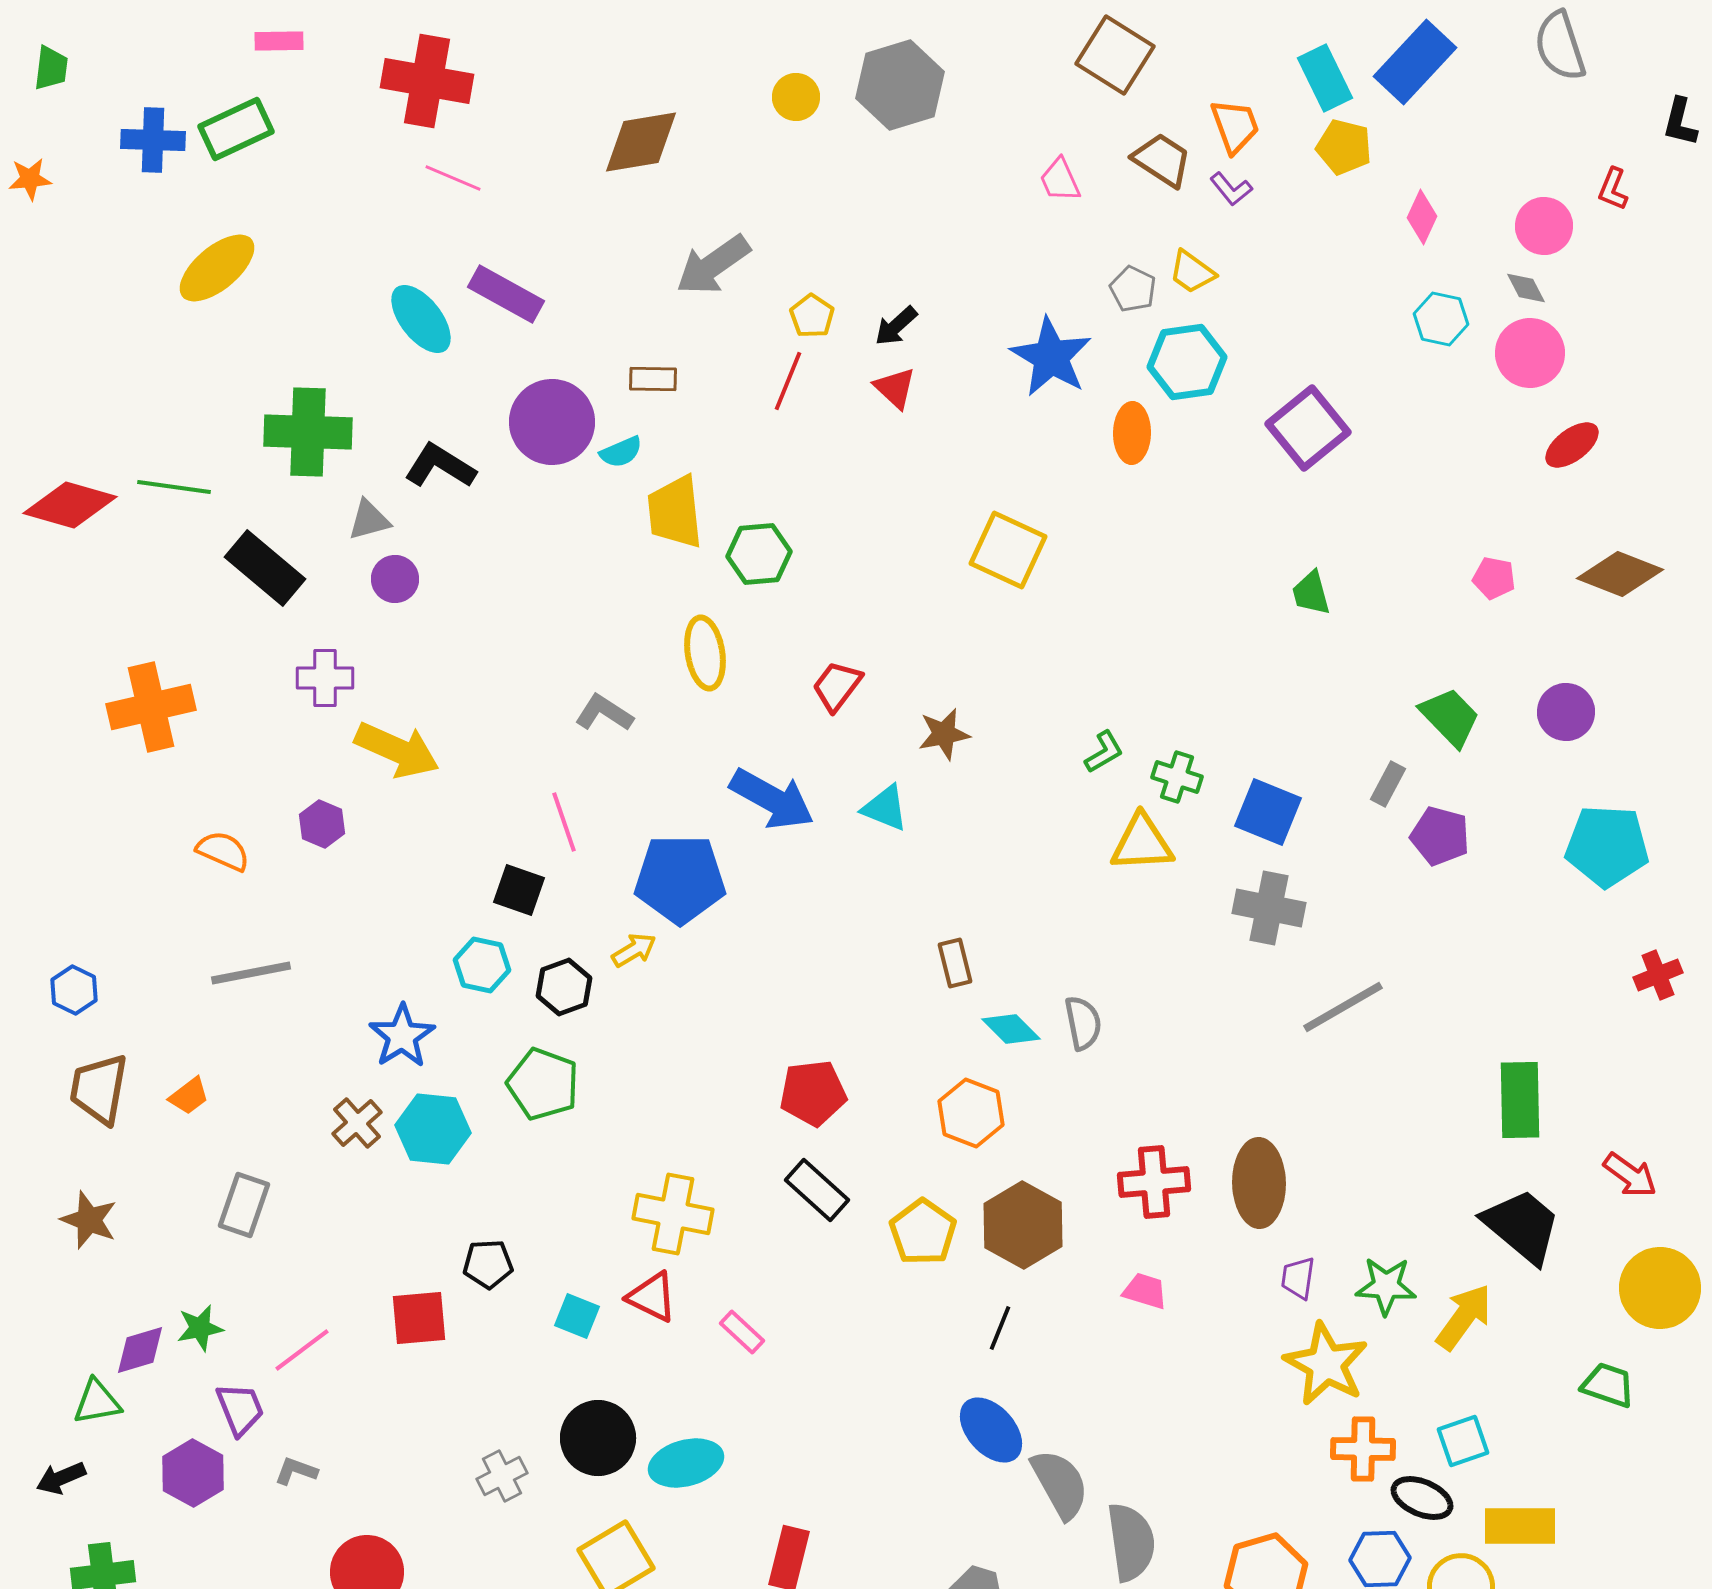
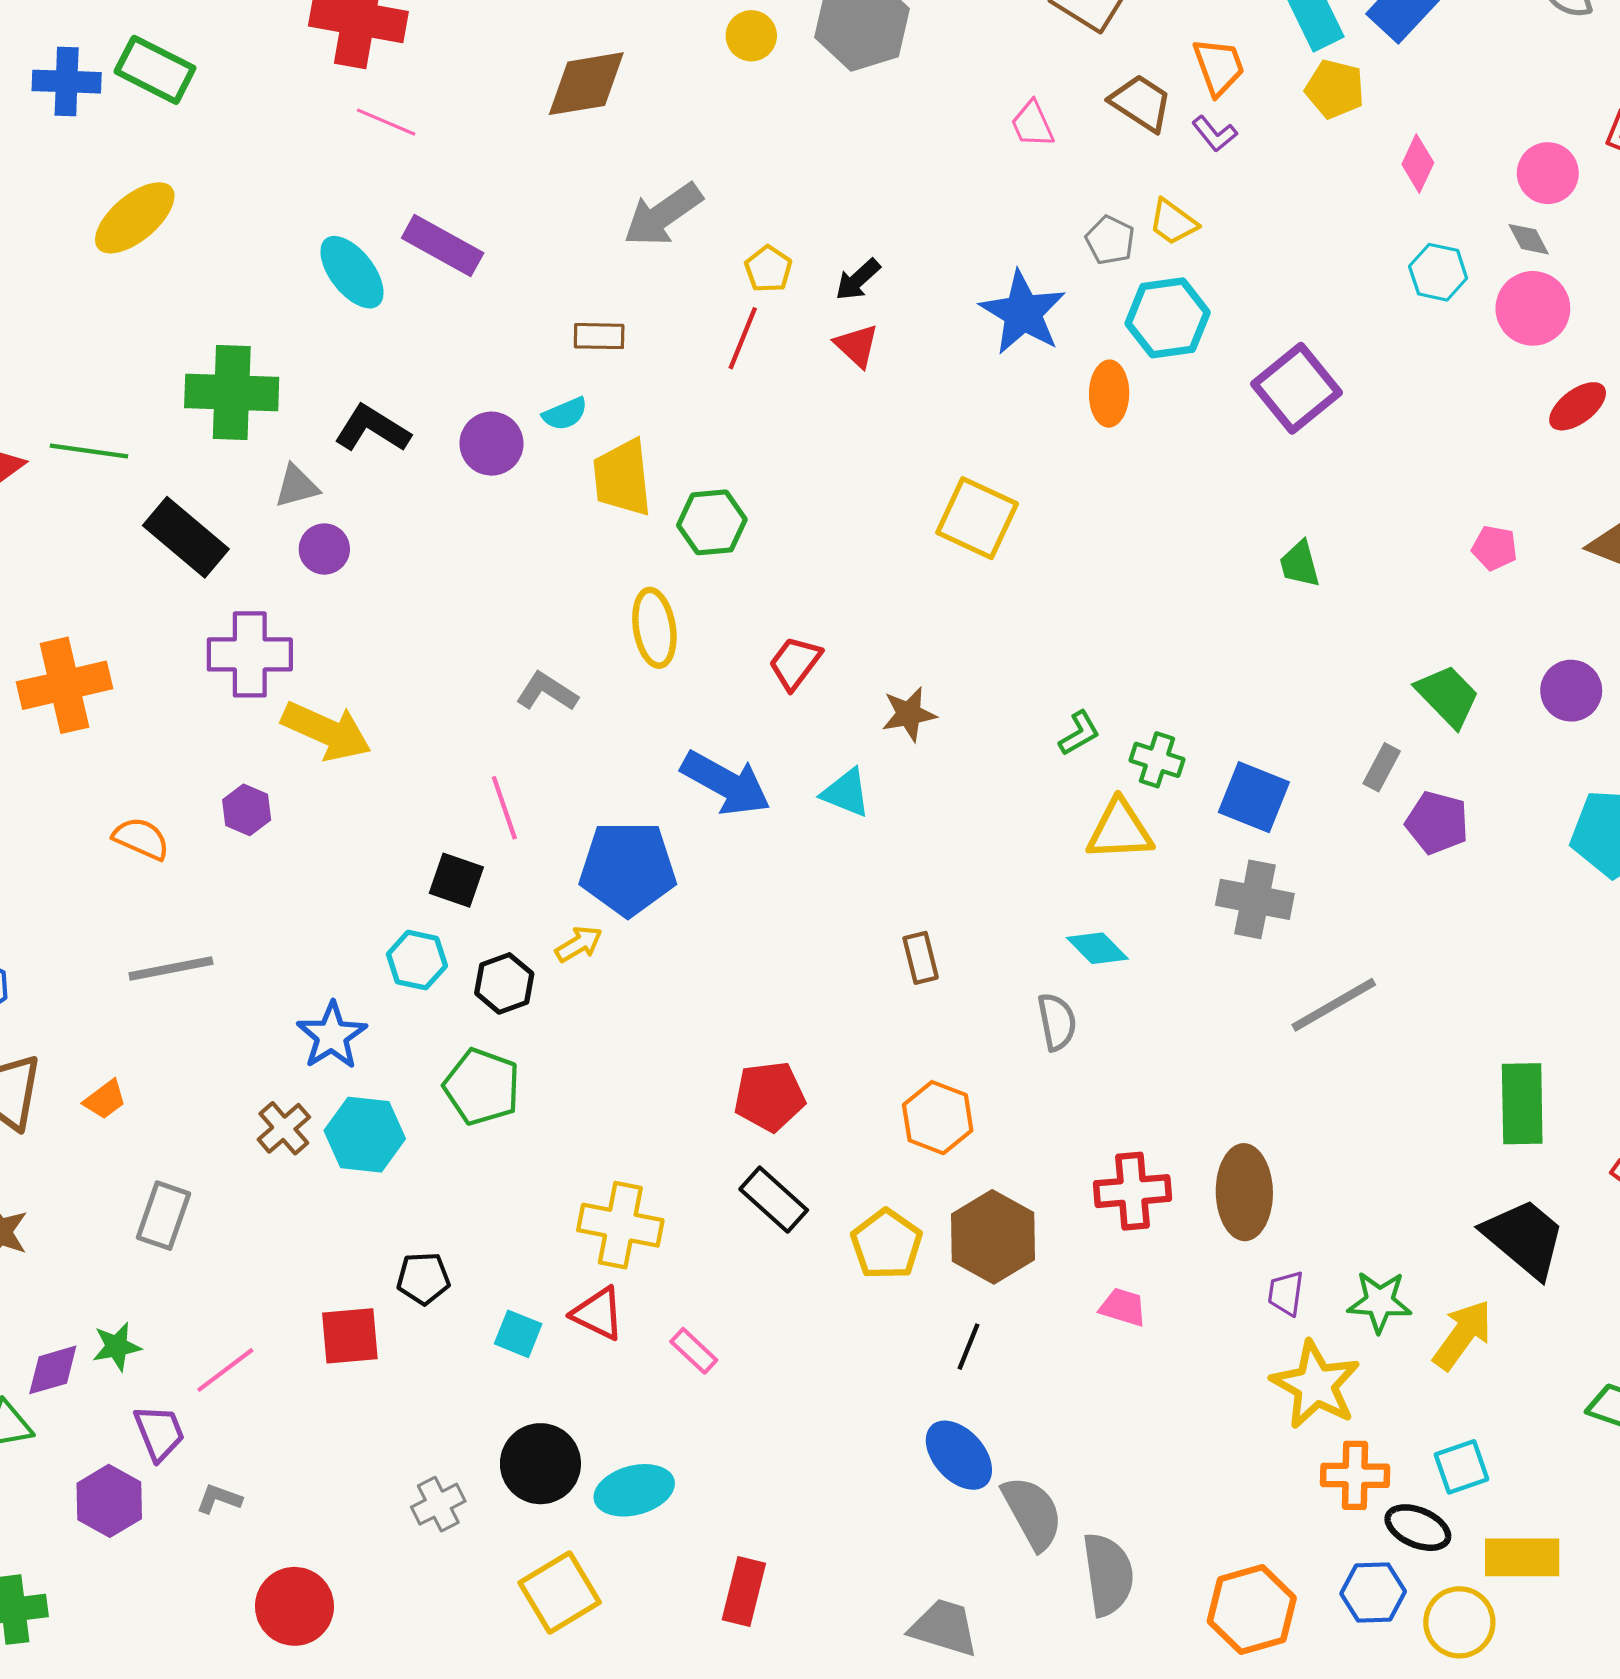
green rectangle: (236, 129) -> (155, 70), turned 52
purple circle: (552, 422) -> (491, 444), moved, size x0.7
purple cross: (325, 678) -> (250, 654), size x1.4
cyan diamond: (1011, 1029) -> (1097, 948), moved

